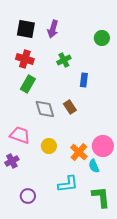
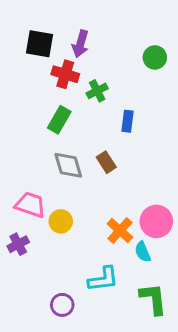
red cross: (25, 59) -> (65, 74), moved
green rectangle: (28, 84) -> (59, 120), moved
yellow circle: (49, 146) -> (61, 221), moved
purple circle: (28, 196) -> (62, 305), moved

